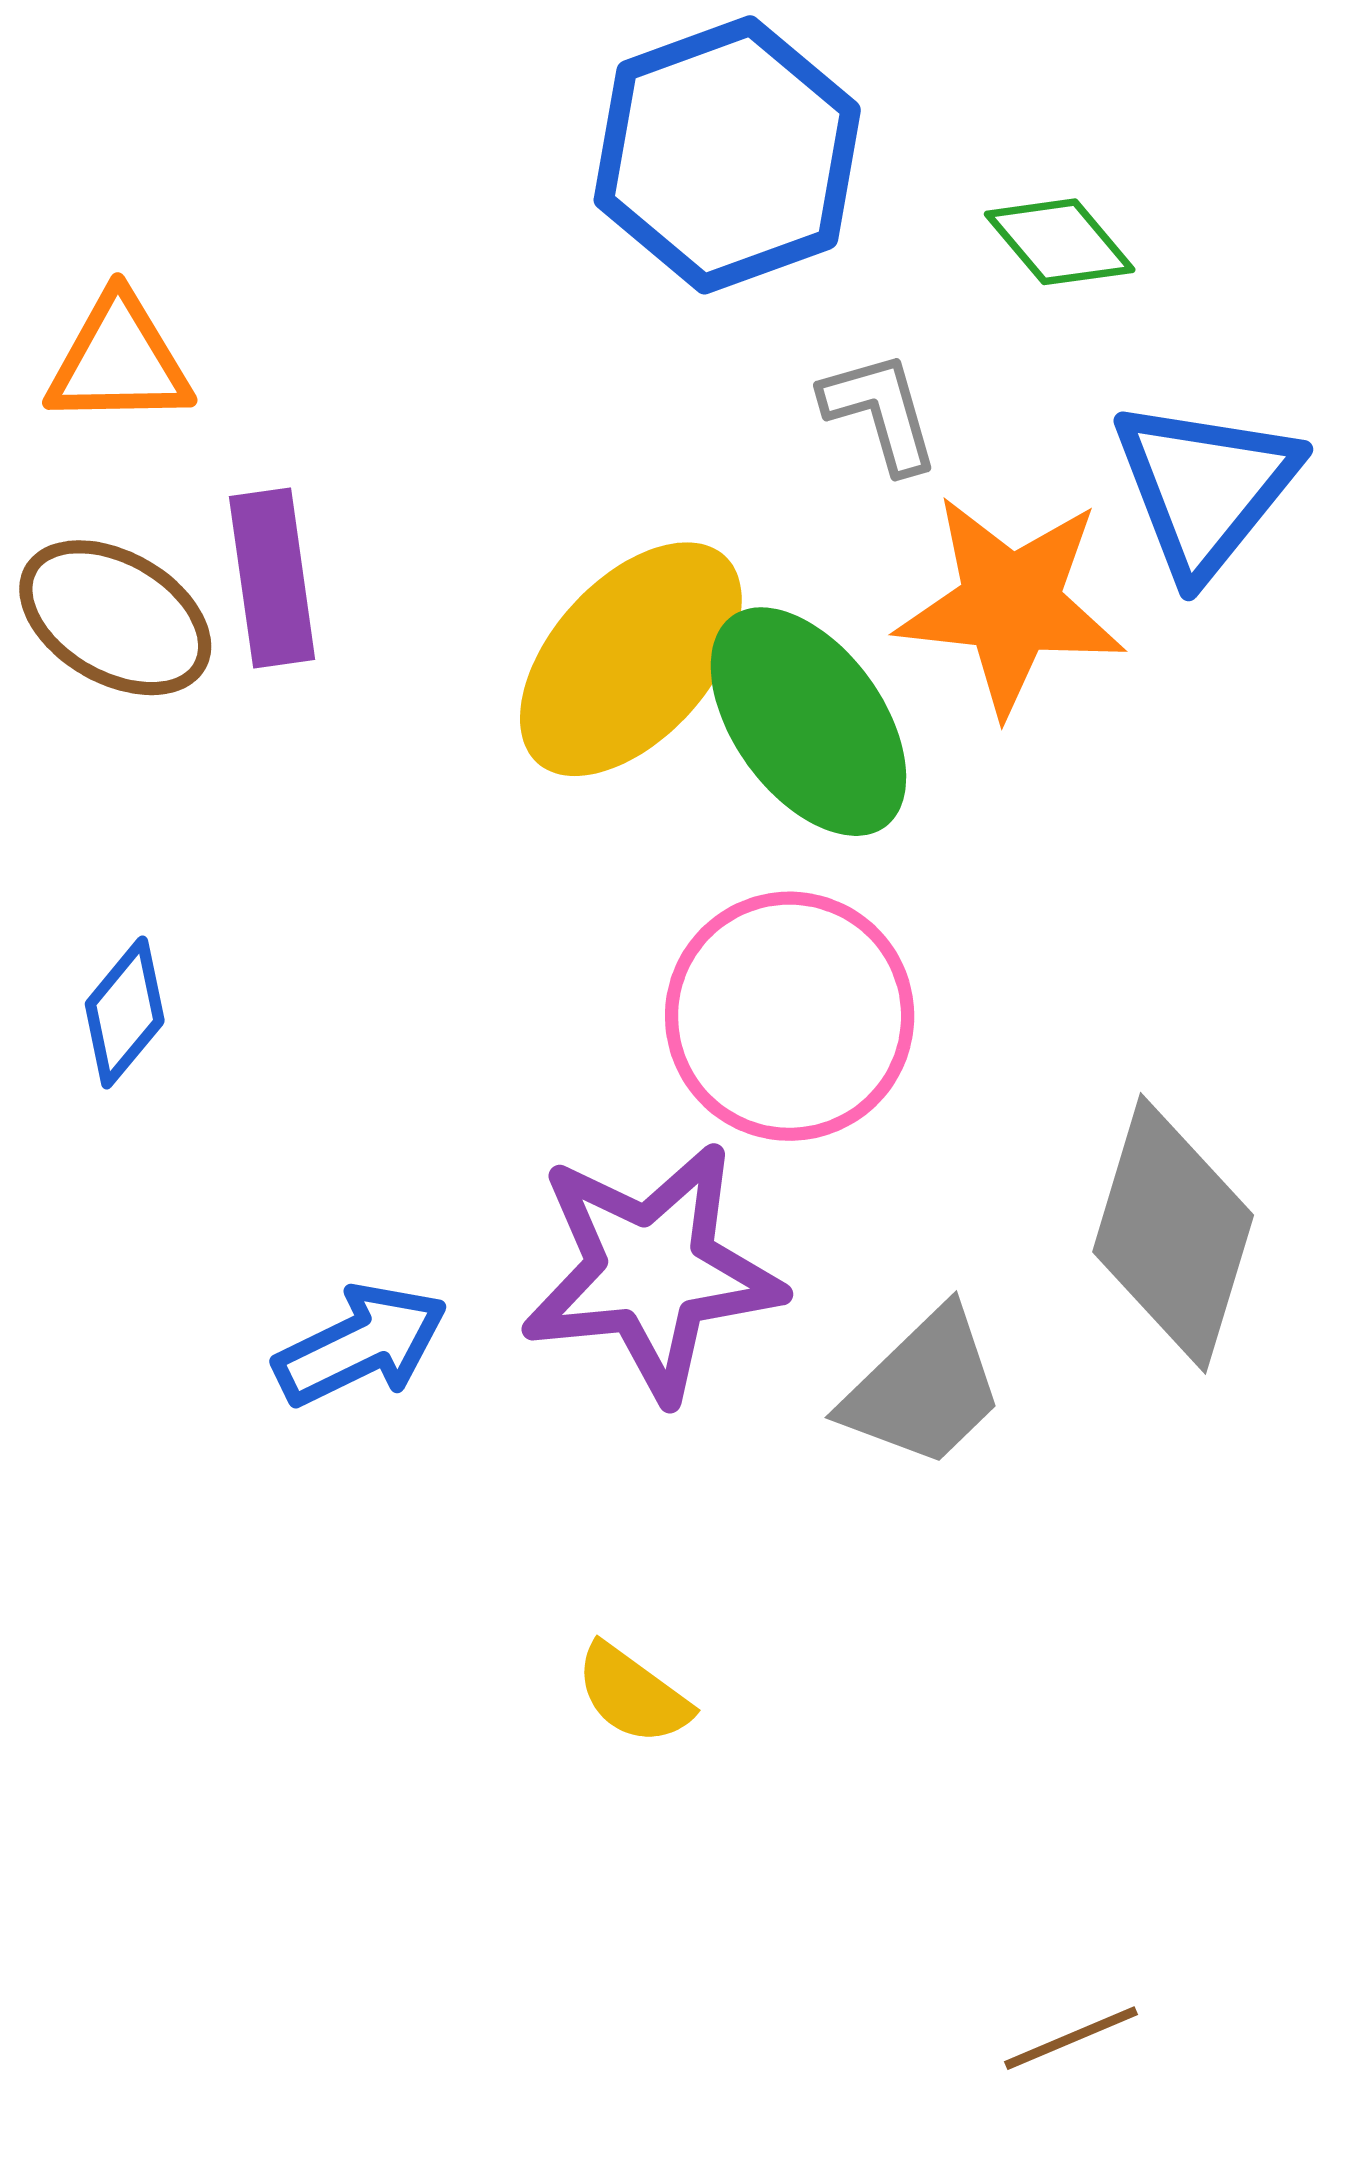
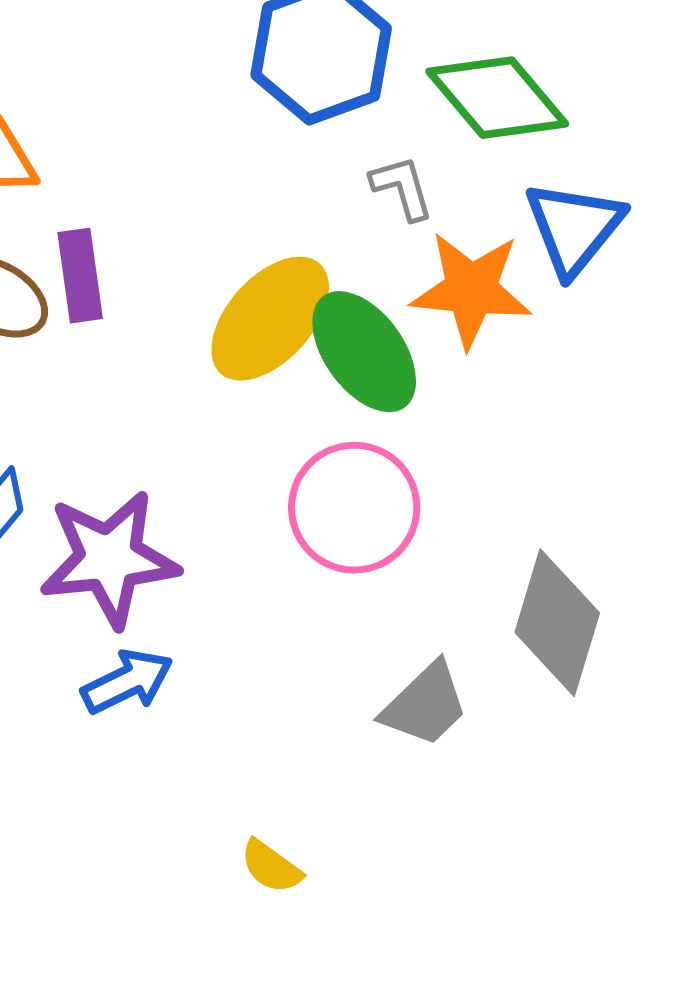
green diamond: (1060, 242) -> (497, 98), size x1.8
purple star: (652, 1271) -> (109, 559), moved

